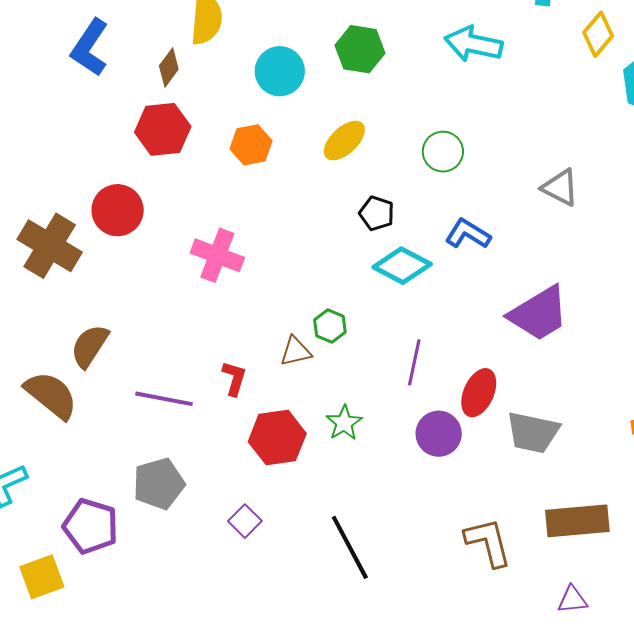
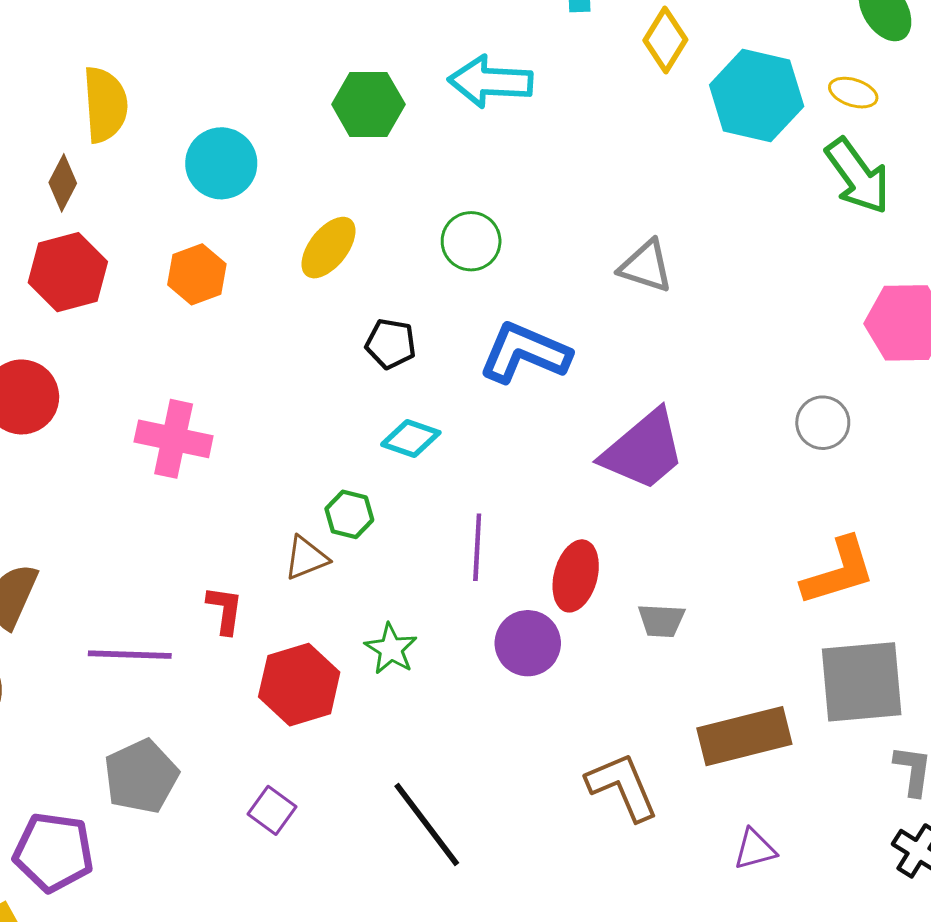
green hexagon: (360, 49) -> (368, 104), moved
blue L-shape: (468, 234) -> (525, 353), size x1.4
cyan diamond: (402, 266) -> (411, 439), moved, size x0.7
gray trapezoid: (533, 432) -> (661, 620), size x0.6

